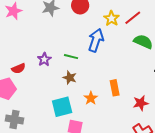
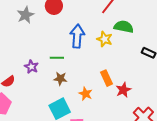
yellow star: (111, 18) -> (105, 39), moved
red star: (141, 103) -> (123, 90), moved

